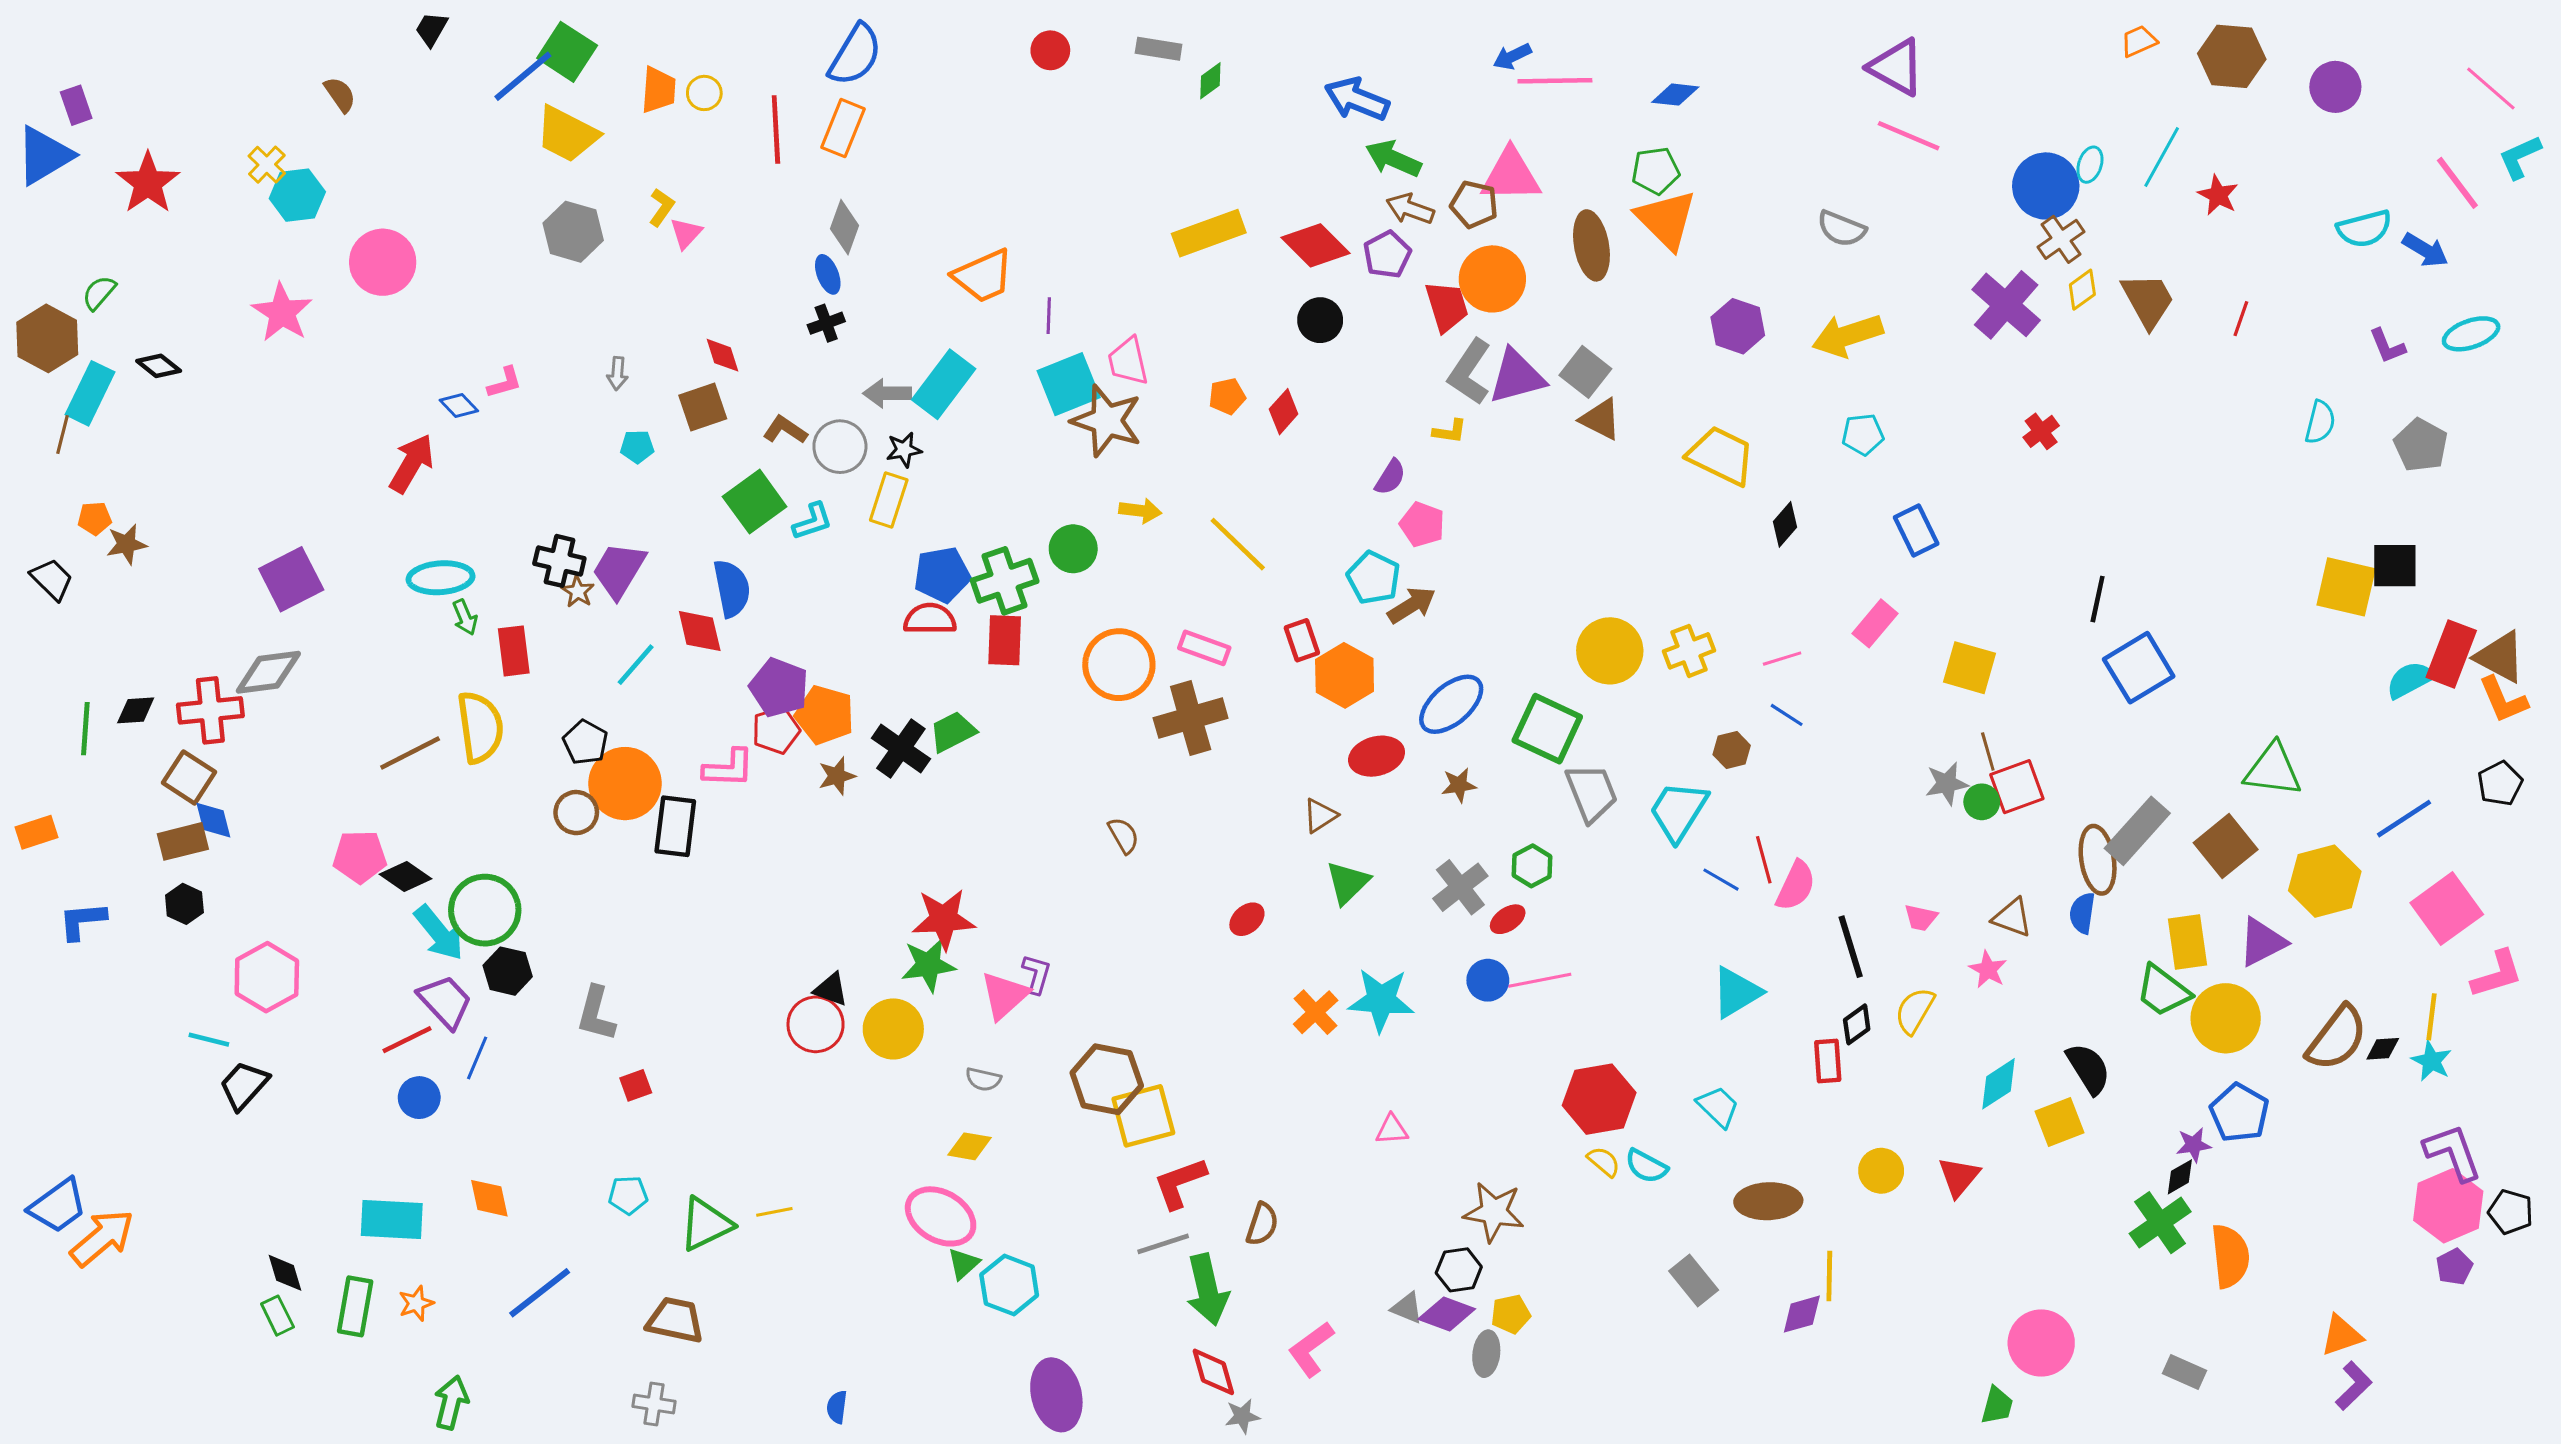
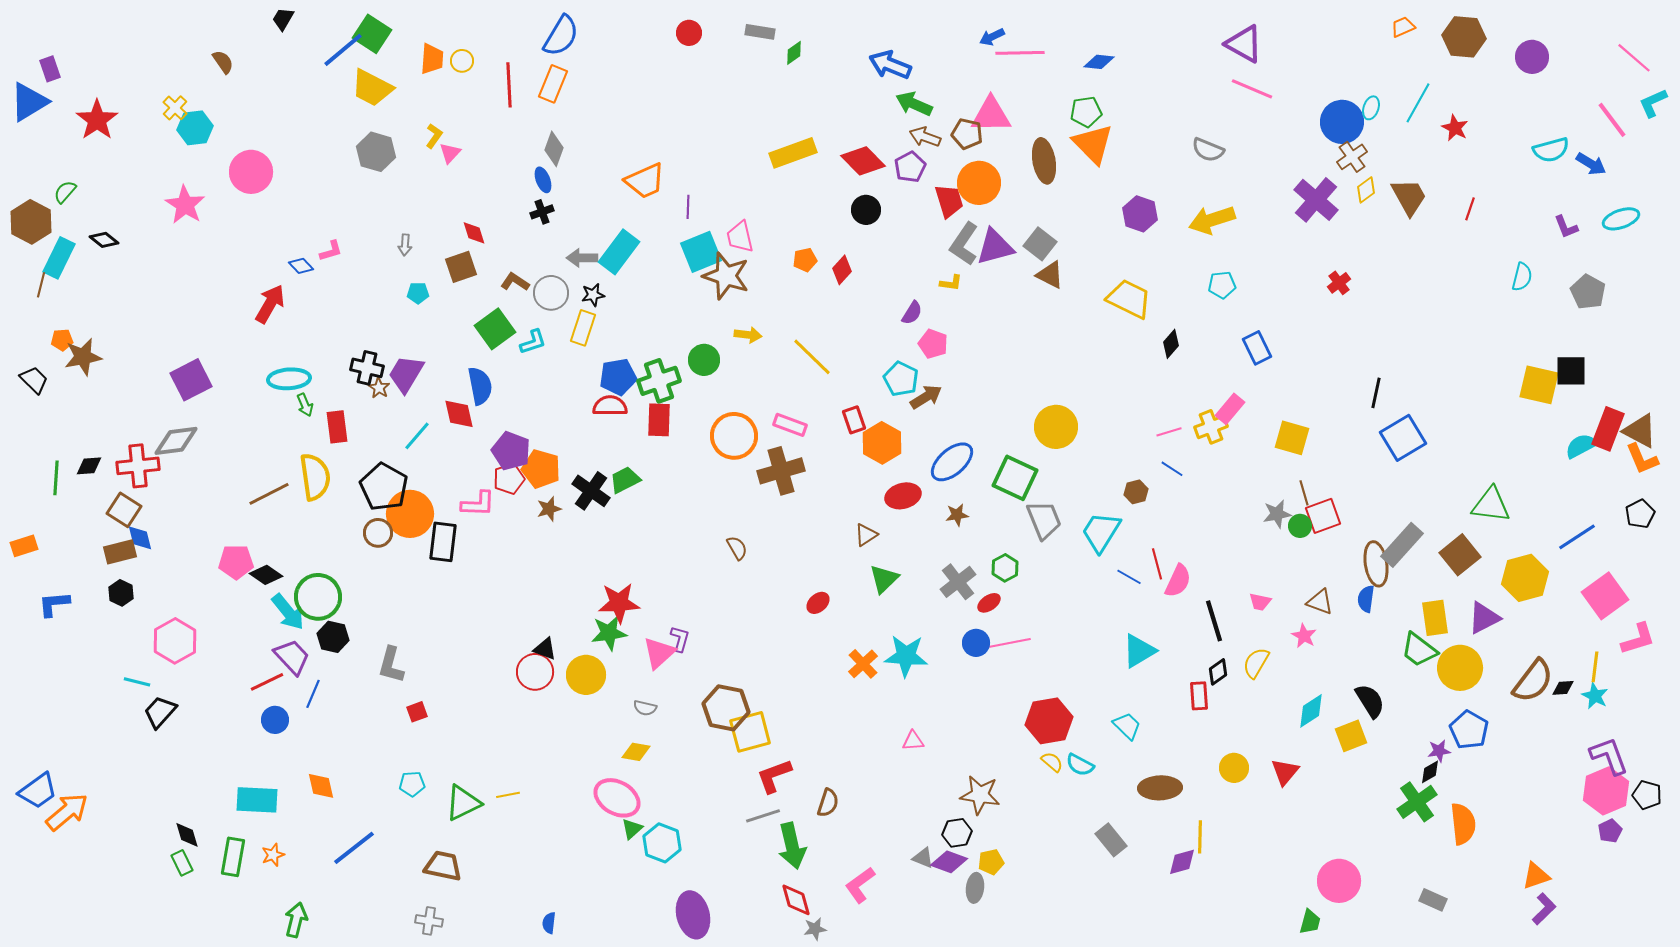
brown star: (127, 544) -> (83, 357), size x1.4
yellow cross: (1689, 651) -> (1211, 427), moved
black pentagon: (585, 742) -> (384, 487), size x1.6

